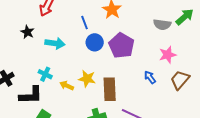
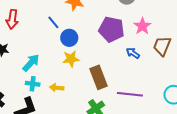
cyan arrow: (55, 43) -> (31, 63), moved, turned -36
purple pentagon: (121, 46) -> (111, 29), moved
yellow star: (87, 79) -> (71, 59), moved

